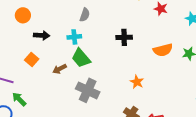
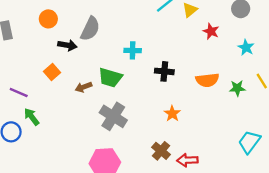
gray semicircle: (85, 15) -> (90, 29), moved, size x1.5
cyan cross: (74, 37) -> (133, 50), moved
black cross: (124, 37) -> (164, 71), moved
green trapezoid: (81, 58) -> (110, 78), turned -40

